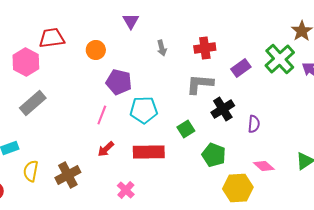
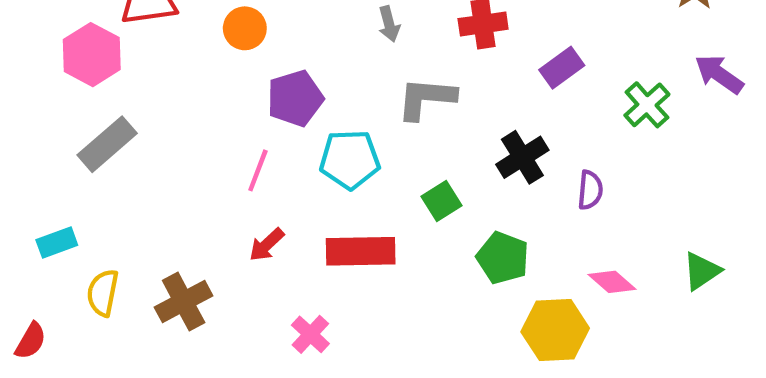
green cross: (280, 59) -> (647, 105), moved, size x0.7
purple pentagon: (119, 82) -> (295, 98), turned -30
gray L-shape: (200, 84) -> (426, 98), moved

